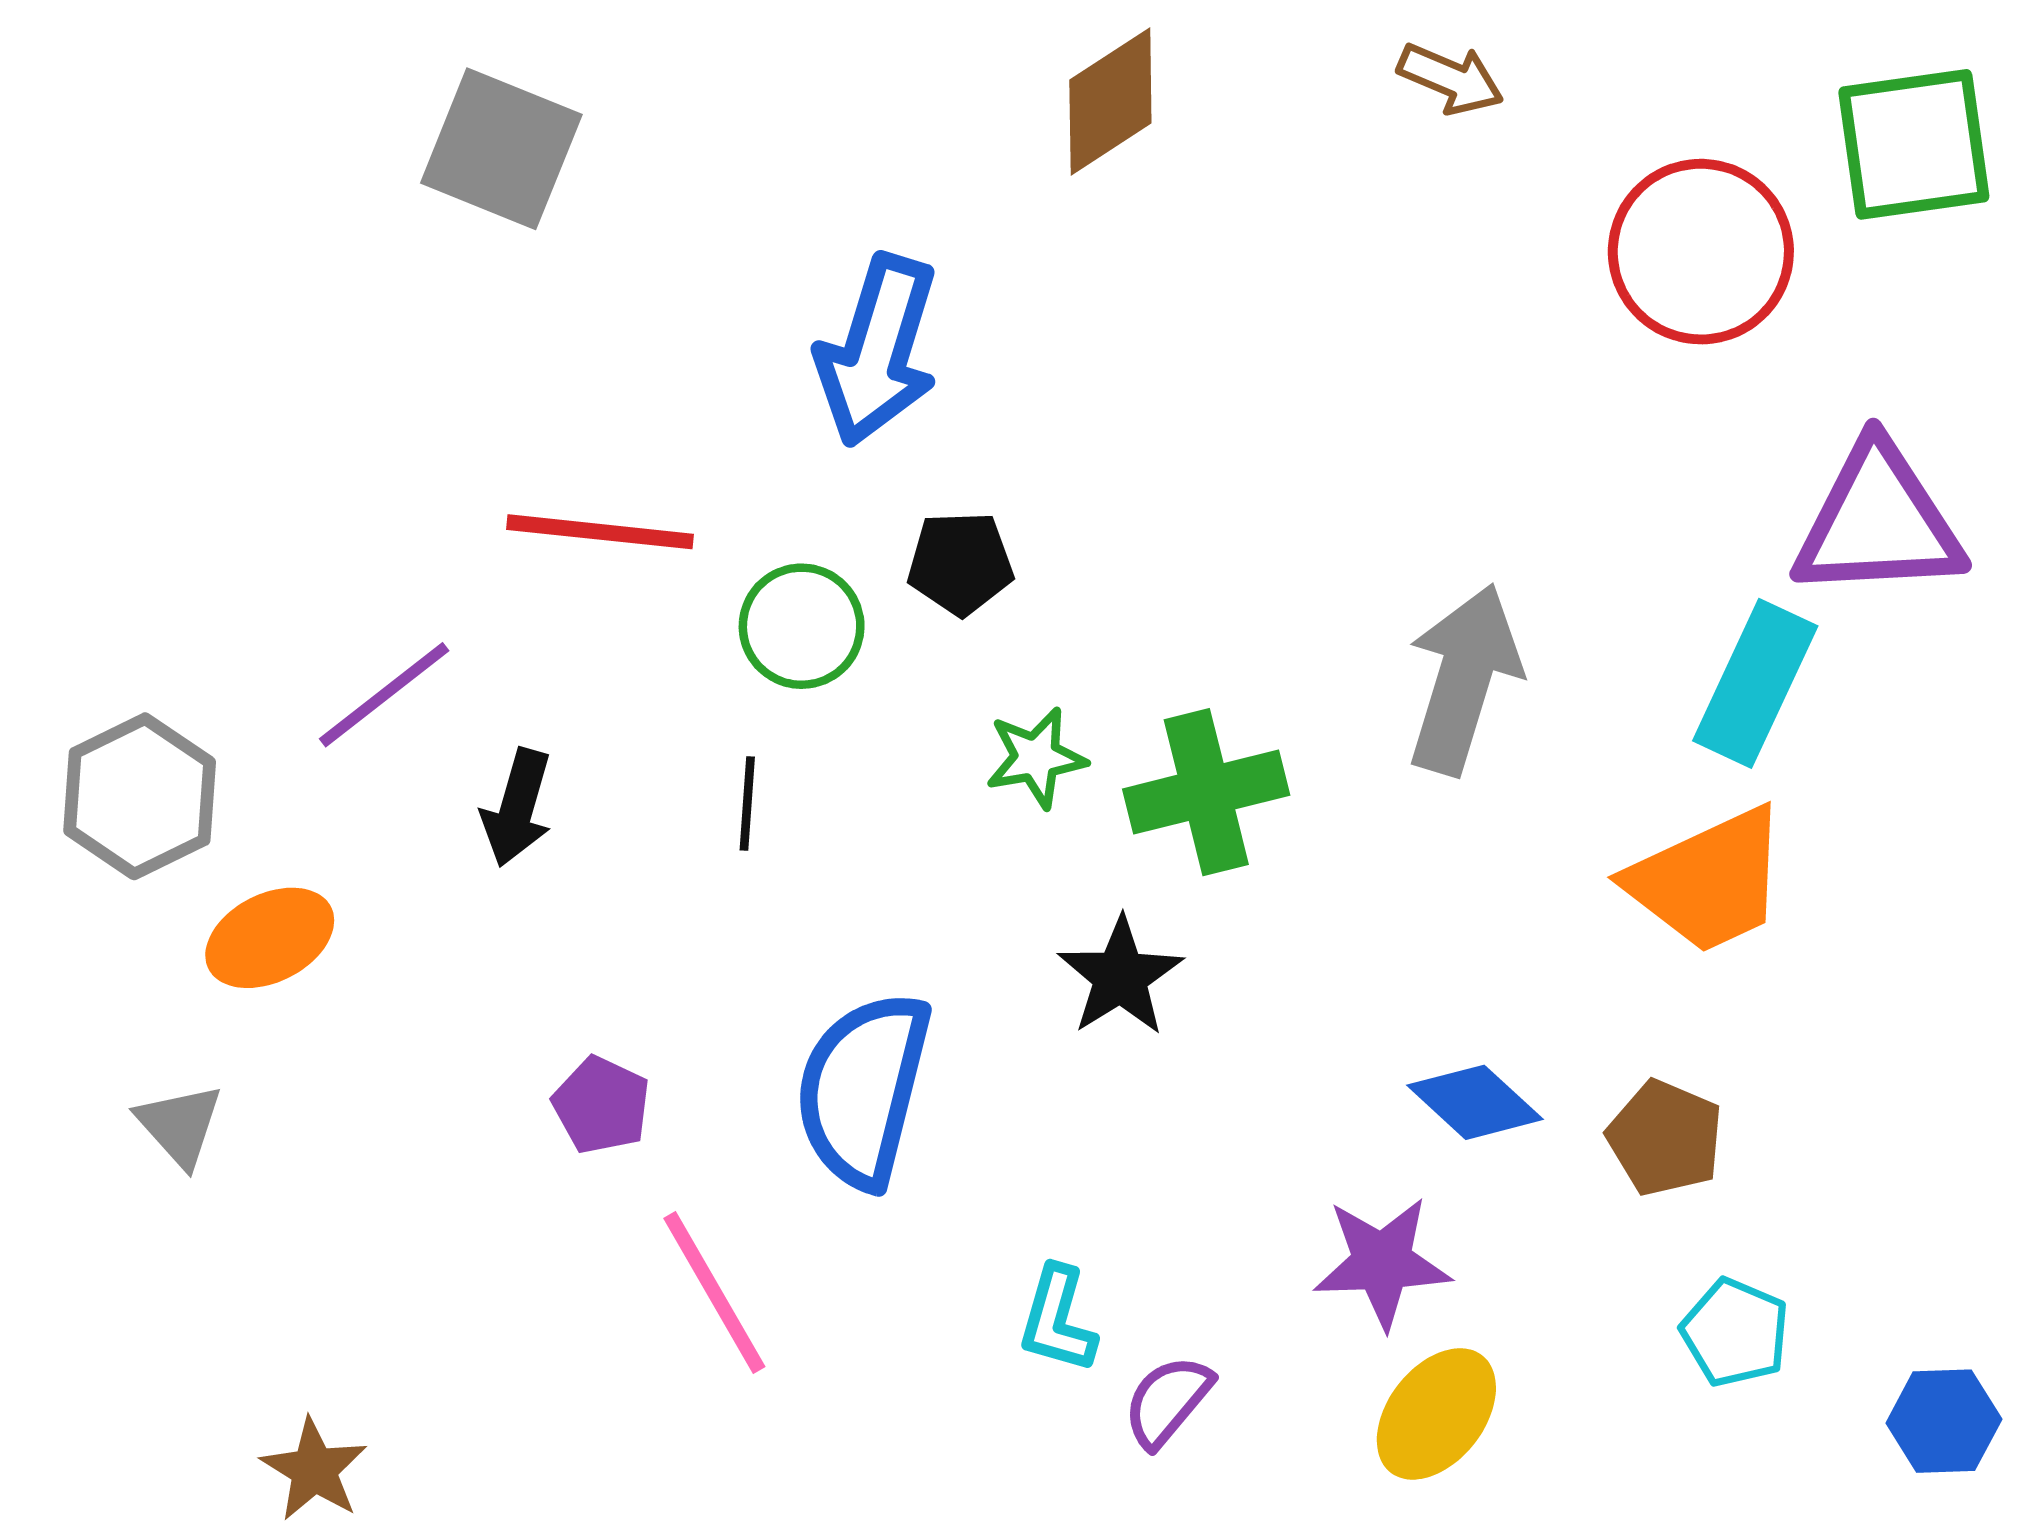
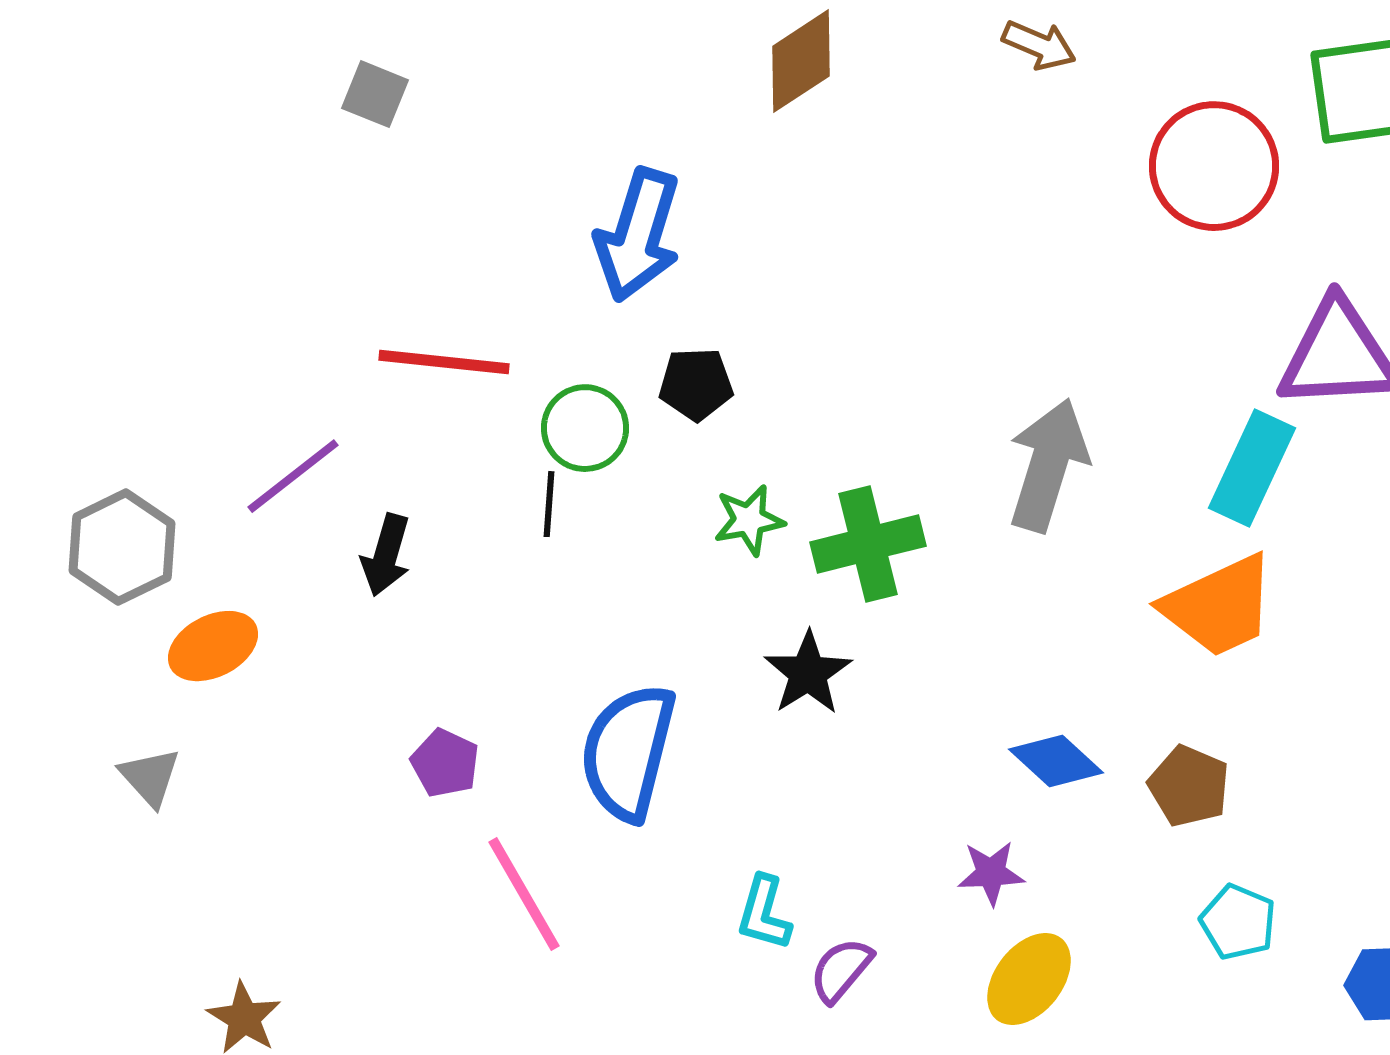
gray square: (501, 149) -> (375, 94), size x0.6
black line: (747, 803) -> (549, 504), moved
purple star: (1382, 1262) -> (991, 873), size x0.7

